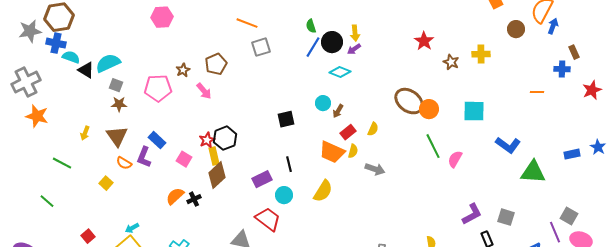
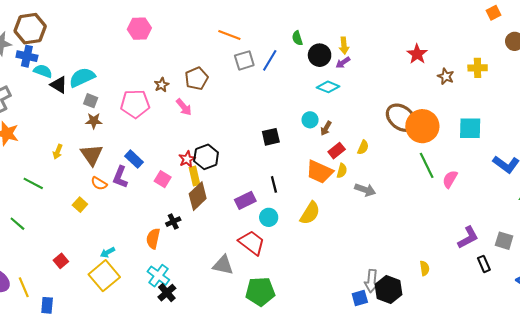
blue line: (313, 47) -> (270, 60), moved
orange circle: (429, 109) -> (422, 126), size x1.6
orange semicircle: (175, 196) -> (153, 239), moved, turned -36

